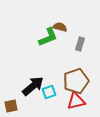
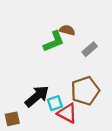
gray rectangle: (80, 44) -> (90, 49), turned 32
red triangle: (76, 101) -> (67, 113), moved, turned 42

